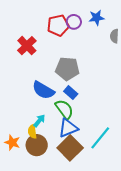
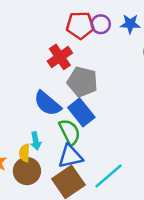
red cross: (27, 46) -> (60, 57), moved
blue rectangle: (71, 93) -> (81, 112), size x1.5
cyan arrow: (39, 121) -> (36, 141), turned 120

